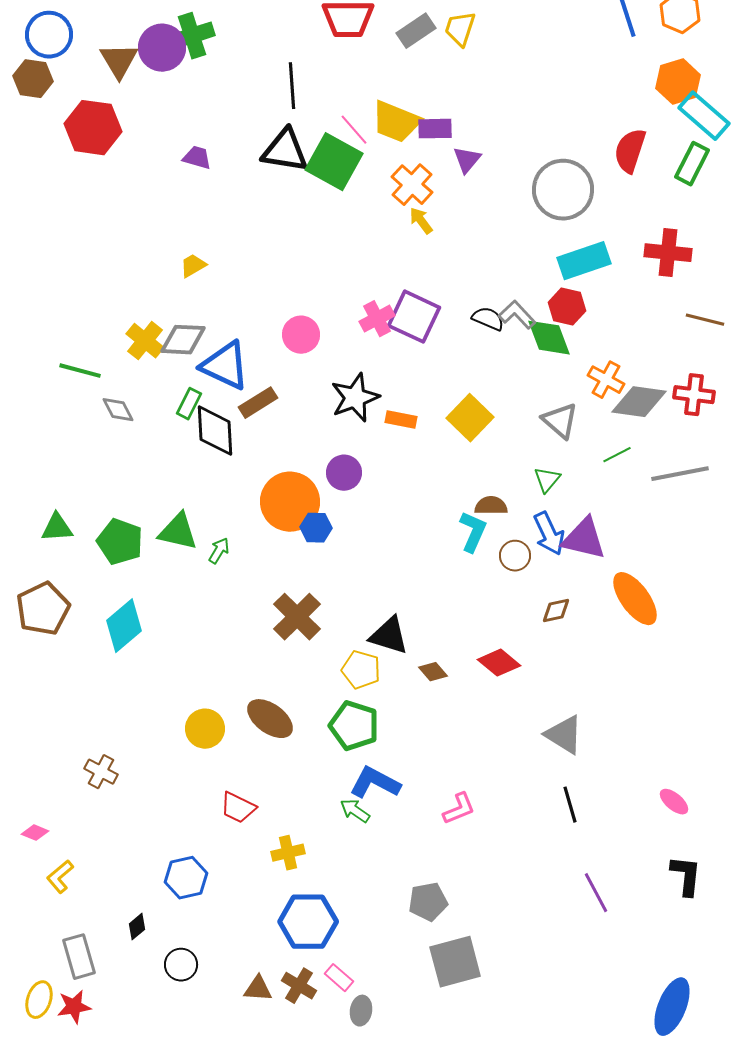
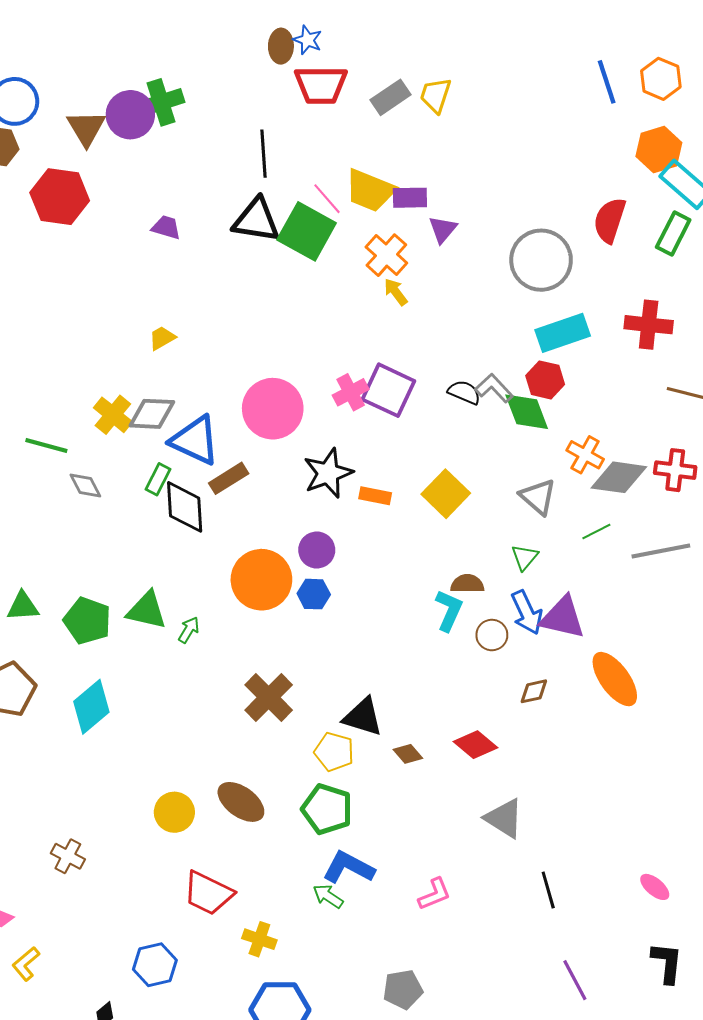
pink circle: (301, 335) -> (273, 409), size x1.6
blue hexagon: (316, 528) -> (314, 594), moved
gray triangle: (564, 735) -> (504, 818), moved
red trapezoid: (238, 808) -> (208, 893), size x1.4
yellow cross: (288, 853) -> (259, 939), turned 32

